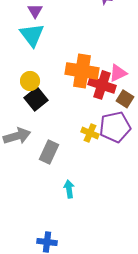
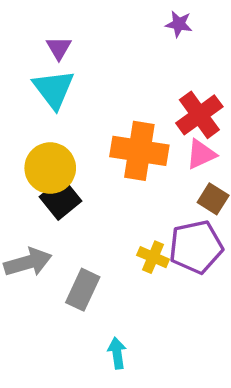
yellow circle: (30, 81) -> (50, 168), size x1.5
red cross: (102, 85) -> (199, 115), moved, turned 36

